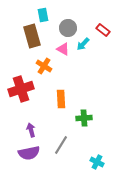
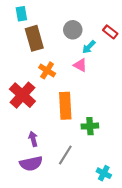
cyan rectangle: (43, 15) -> (21, 14), moved
pink triangle: (63, 49) -> (80, 65), moved
red cross: (21, 89) -> (22, 95), turned -30
orange rectangle: (61, 99) -> (65, 106), size x1.4

